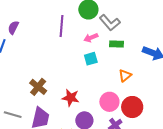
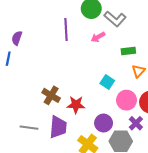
green rectangle: (117, 44) -> (128, 51), moved
cyan square: (91, 59) -> (107, 82), moved, turned -32
red star: (71, 98) -> (76, 105), moved

